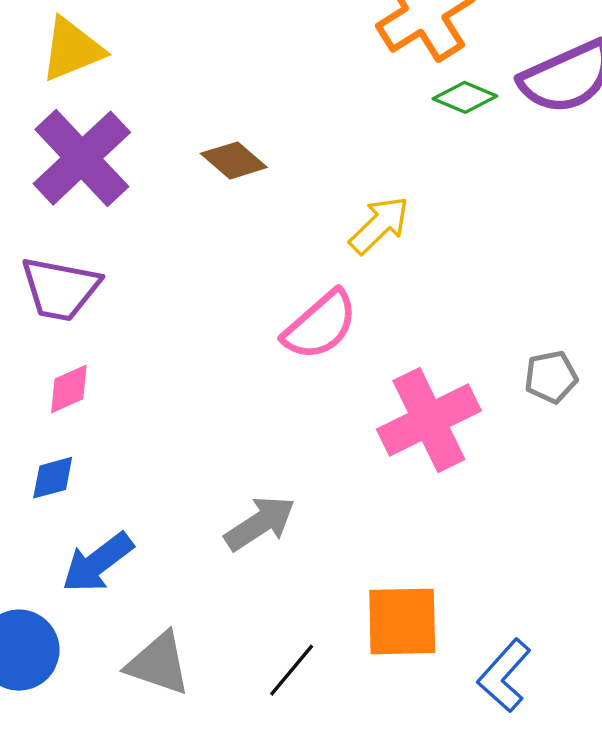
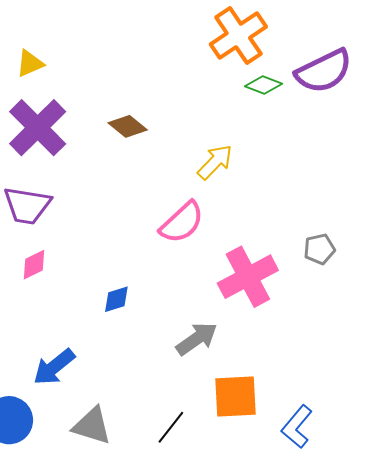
yellow triangle: (72, 49) -> (30, 64), size x0.7
blue diamond: (53, 478) -> (116, 299), moved
gray arrow: (260, 523) -> (197, 339), moved

